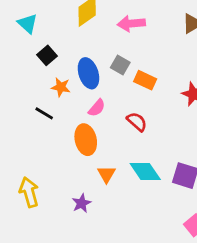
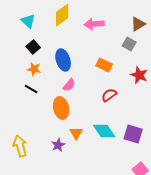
cyan triangle: (28, 24) -> (28, 21), moved
gray square: (120, 65) -> (129, 44), moved
orange star: (61, 87) -> (34, 69), moved
red semicircle: (137, 122) -> (109, 95), moved, turned -77
purple star: (82, 203) -> (58, 145), moved

